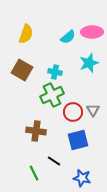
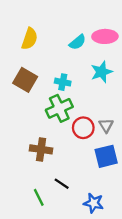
blue square: (78, 140) -> (106, 156), moved

